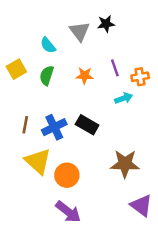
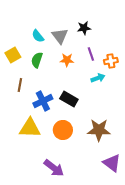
black star: (106, 24) -> (84, 28), moved
gray triangle: (79, 31) -> (60, 36), moved
brown line: (25, 125) -> (20, 85), moved
yellow triangle: (38, 161) -> (30, 128), turned -40
orange circle: (67, 175) -> (63, 130), moved

